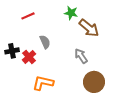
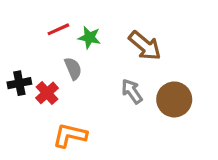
green star: (71, 13) -> (89, 38), moved
red line: (28, 16) -> (58, 29), moved
brown circle: (94, 82) -> (174, 99), moved

